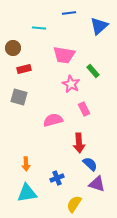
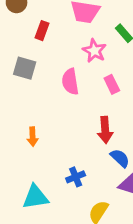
red rectangle: (24, 69) -> (42, 31), moved, turned -56
pink semicircle: (53, 120) -> (70, 82), moved, turned -84
orange arrow: (26, 164) -> (33, 137), moved

